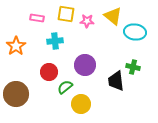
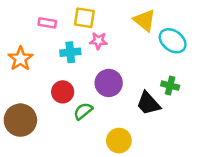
pink star: (87, 21) -> (98, 41), moved
cyan ellipse: (135, 32) -> (173, 41), turned 30
black trapezoid: (116, 81) -> (148, 103), turned -35
yellow circle: (81, 104) -> (119, 141), moved

